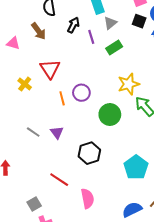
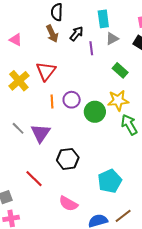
brown arrow: (39, 31) -> (52, 34), moved
green rectangle: (114, 48) -> (120, 70), moved, turned 63
yellow cross: (25, 84) -> (19, 81), size x1.5
green circle: (110, 115) -> (95, 112), moved
purple triangle: (57, 132) -> (41, 133), size x1.5
pink semicircle: (87, 198) -> (68, 204), moved, turned 120

